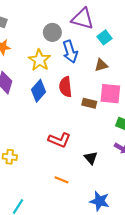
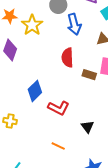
yellow star: (39, 60) -> (32, 25), moved
blue diamond: (39, 91) -> (35, 91), moved

